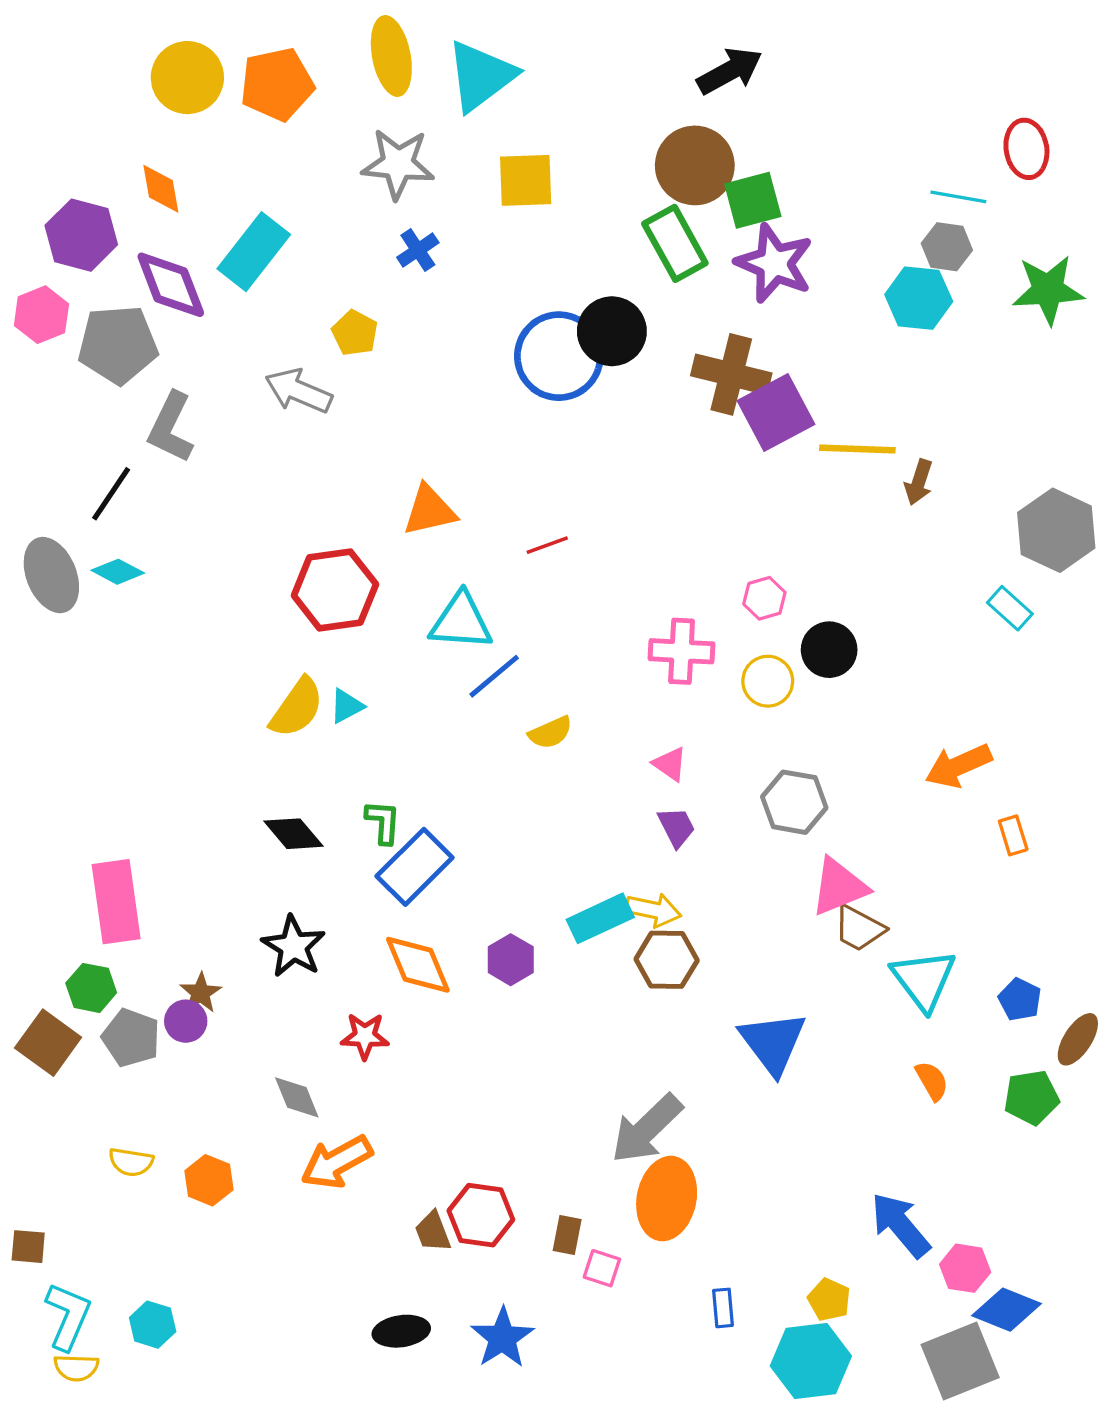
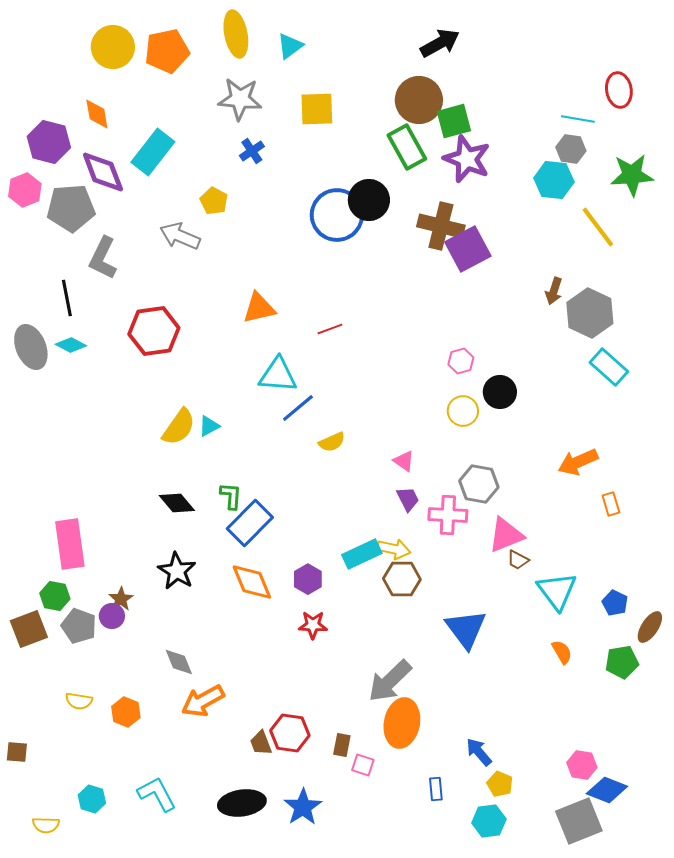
cyan triangle: (481, 76) -> (290, 46), size x0.6
yellow line: (857, 449) -> (598, 227), moved, turned 51
black line: (111, 494) -> (67, 298), turned -45
gray hexagon: (1056, 530) -> (590, 313), moved
red hexagon: (335, 590) -> (154, 331), moved
cyan rectangle: (1010, 608) -> (609, 367), size x1.4
pink cross: (682, 651) -> (448, 515), moved
brown trapezoid: (859, 928) -> (518, 560), size x0.7
red star: (365, 1036) -> (313, 625), moved
brown square: (48, 1043) -> (29, 629), turned 33
blue arrow: (900, 1225) -> (479, 752), moved, size x0.7
cyan L-shape: (68, 1316) -> (157, 794), moved, turned -51
black ellipse: (401, 1331) -> (242, 803), size x1.4
cyan hexagon: (811, 1361) -> (489, 821), size x0.7

